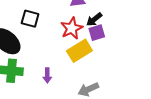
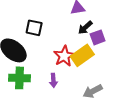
black arrow: (94, 19) -> (85, 28), moved
red star: (72, 28) -> (64, 56), moved

